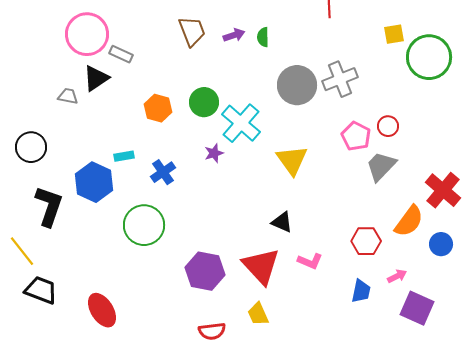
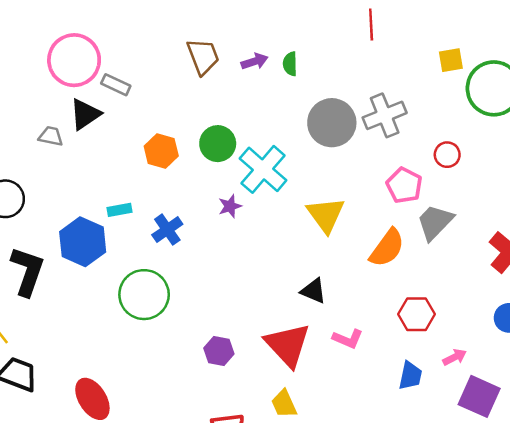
red circle: (388, 126) -> (447, 155), moved
orange semicircle: (409, 221) -> (387, 248), moved
purple hexagon: (205, 271) -> (219, 351), size x0.6

